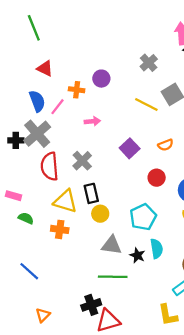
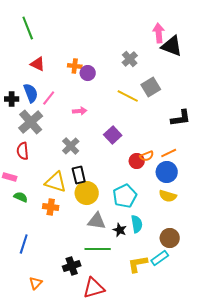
orange cross: (77, 90) -> (75, 66), moved
black cross: (16, 140) -> (12, 99), moved
orange semicircle: (166, 145) -> (147, 156), moved
red semicircle: (50, 166) -> (23, 151), moved, size x0.7
yellow circle: (100, 214) -> (87, 193), size x1.5
blue line: (29, 271) -> (24, 244), turned 66
black cross: (91, 305) -> (72, 266), moved
yellow L-shape: (168, 315) -> (138, 264), moved, turned 90

